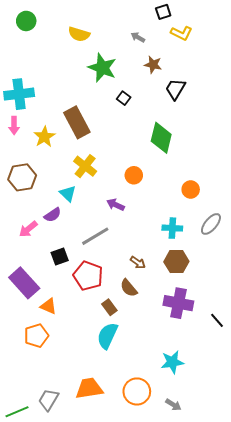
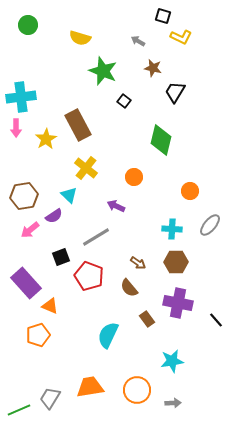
black square: (163, 12) -> (163, 16), turned 35
brown hexagon: (22, 177) -> (24, 196), moved
brown rectangle: (109, 307) -> (147, 319), moved
gray arrow: (173, 405) -> (173, 403), turned -35

